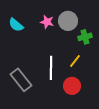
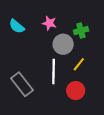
gray circle: (68, 21) -> (63, 44), moved
green cross: (85, 37) -> (81, 31), moved

